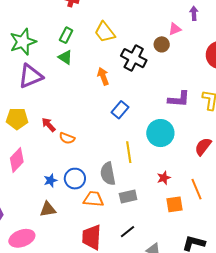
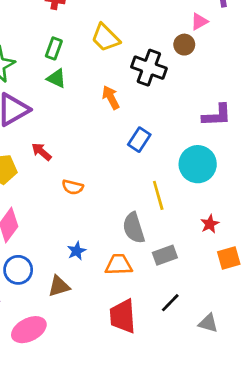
red arrow: (49, 125) -> (41, 152), moved
blue circle: (75, 179) -> (18, 270), moved
blue star: (50, 180) -> (77, 251), moved

